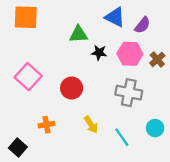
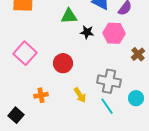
brown cross: (157, 59) -> (138, 54), moved
gray cross: (129, 93) -> (109, 81), moved

